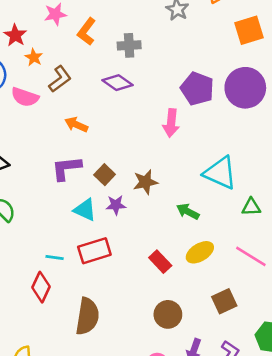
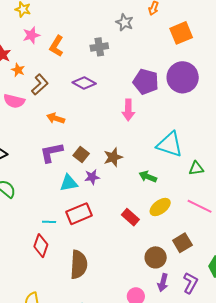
gray cross: (129, 45) -> (99, 47), moved
cyan triangle: (85, 210) -> (69, 183), turned -30
brown circle: (168, 314) -> (156, 257), moved

